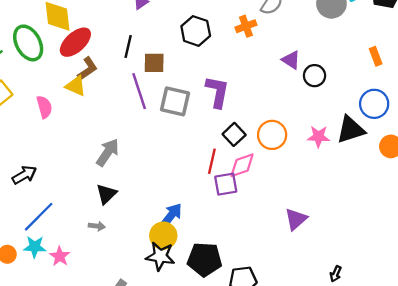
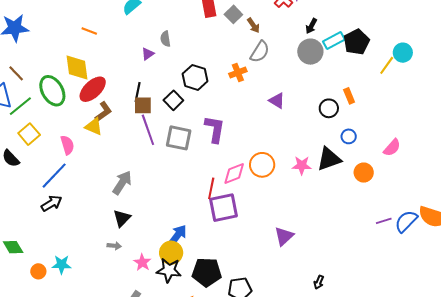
brown square: (154, 63) -> (143, 105), moved
black circle: (315, 76) -> (329, 108), moved
blue circle: (374, 104) -> (349, 136), size x0.6
black square: (234, 134) -> (173, 100), moved
pink diamond: (242, 165) -> (234, 173), moved
purple square: (226, 184) -> (223, 208), size x1.4
blue line: (39, 217) -> (54, 176), moved
pink star: (60, 256) -> (142, 262), moved

